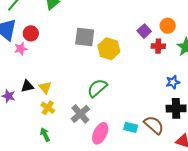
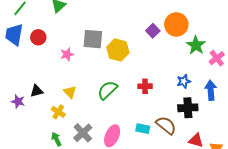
orange circle: (168, 26) -> (176, 24), size x1.5
red cross: (158, 46) -> (145, 86), moved
pink star: (21, 49) -> (67, 54), moved
yellow triangle: (45, 87) -> (70, 92), moved
gray cross: (80, 114) -> (83, 133), moved

